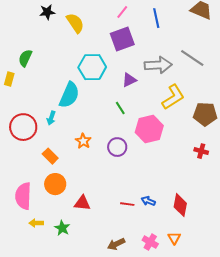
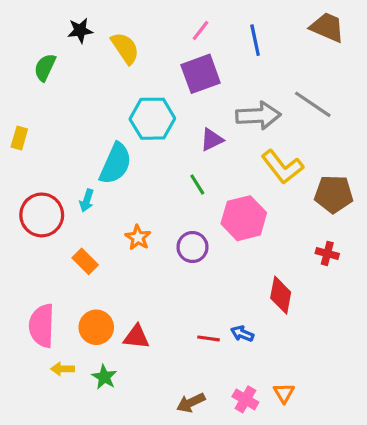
green semicircle: (25, 58) -> (45, 67), moved
yellow L-shape: (173, 97) -> (282, 167), turned 84
orange circle: (55, 184) -> (96, 327), moved
red diamond: (180, 205) -> (281, 295), moved

